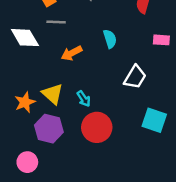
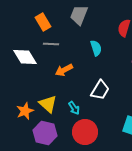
cyan semicircle: (110, 39) -> (96, 48), moved
white trapezoid: (135, 77) -> (100, 90), moved

